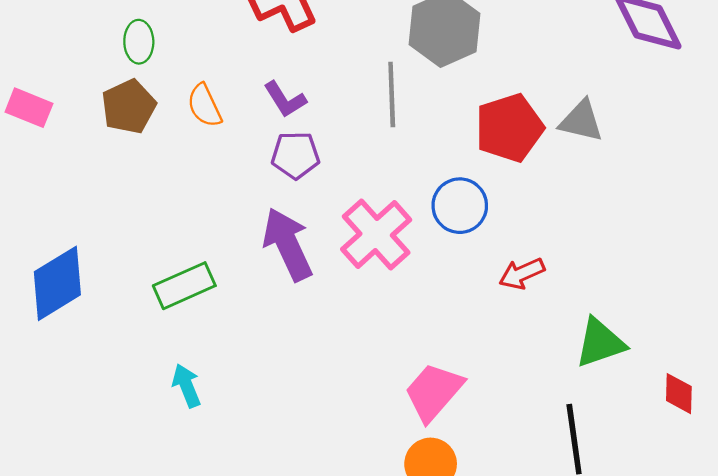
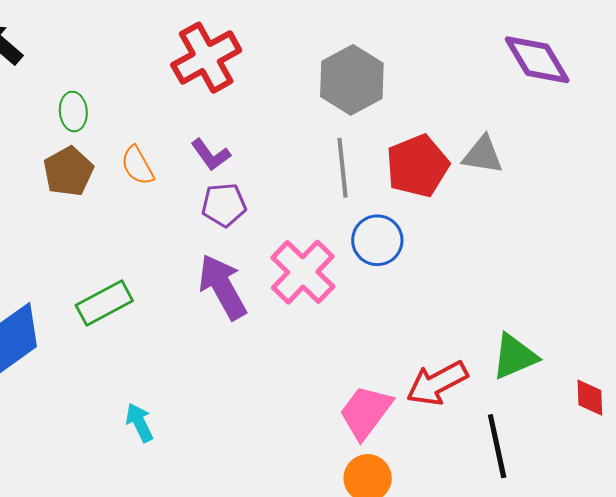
gray line: (392, 95) -> (342, 168), moved
red arrow: (522, 274) -> (437, 383), moved, size x1.5
green rectangle: (184, 286) -> (104, 303), moved

